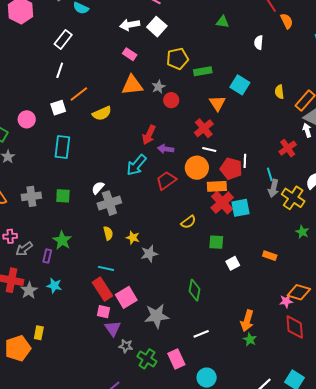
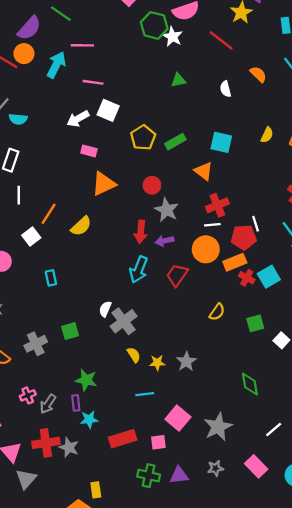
orange semicircle: (287, 21) -> (258, 74), moved
gray star: (158, 87) -> (167, 210), moved, size x1.5
yellow semicircle: (279, 92) -> (267, 135), turned -128
red cross: (204, 128) -> (217, 205), moved, turned 36
cyan rectangle: (62, 147) -> (51, 278), size x0.6
red cross: (222, 203) -> (247, 278), size x0.6
yellow star: (133, 238) -> (157, 363), moved
cyan star: (54, 286) -> (89, 420), moved
red rectangle: (102, 289) -> (123, 439), moved, turned -55
purple triangle: (113, 328) -> (179, 475), moved, turned -42
gray star: (126, 346) -> (215, 468), moved
green cross: (147, 359) -> (149, 476), moved

